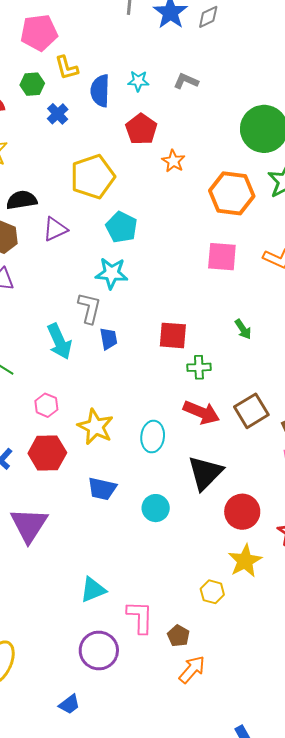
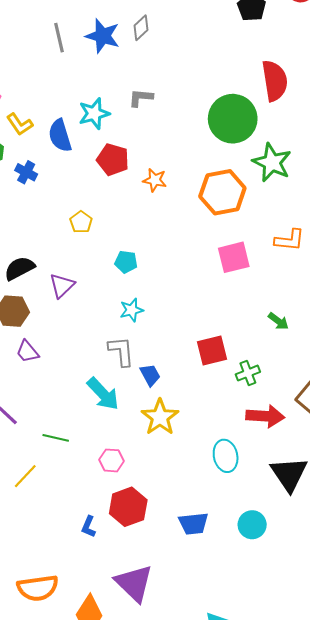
cyan star: (138, 81) -> (94, 113), size x1.4
yellow pentagon: (93, 177) -> (81, 222), size x0.5
cyan pentagon: (121, 227) -> (126, 262), size x0.7
cyan star: (112, 273) -> (131, 310), size x0.7
yellow star: (95, 427) -> (160, 417), moved, turned 30

